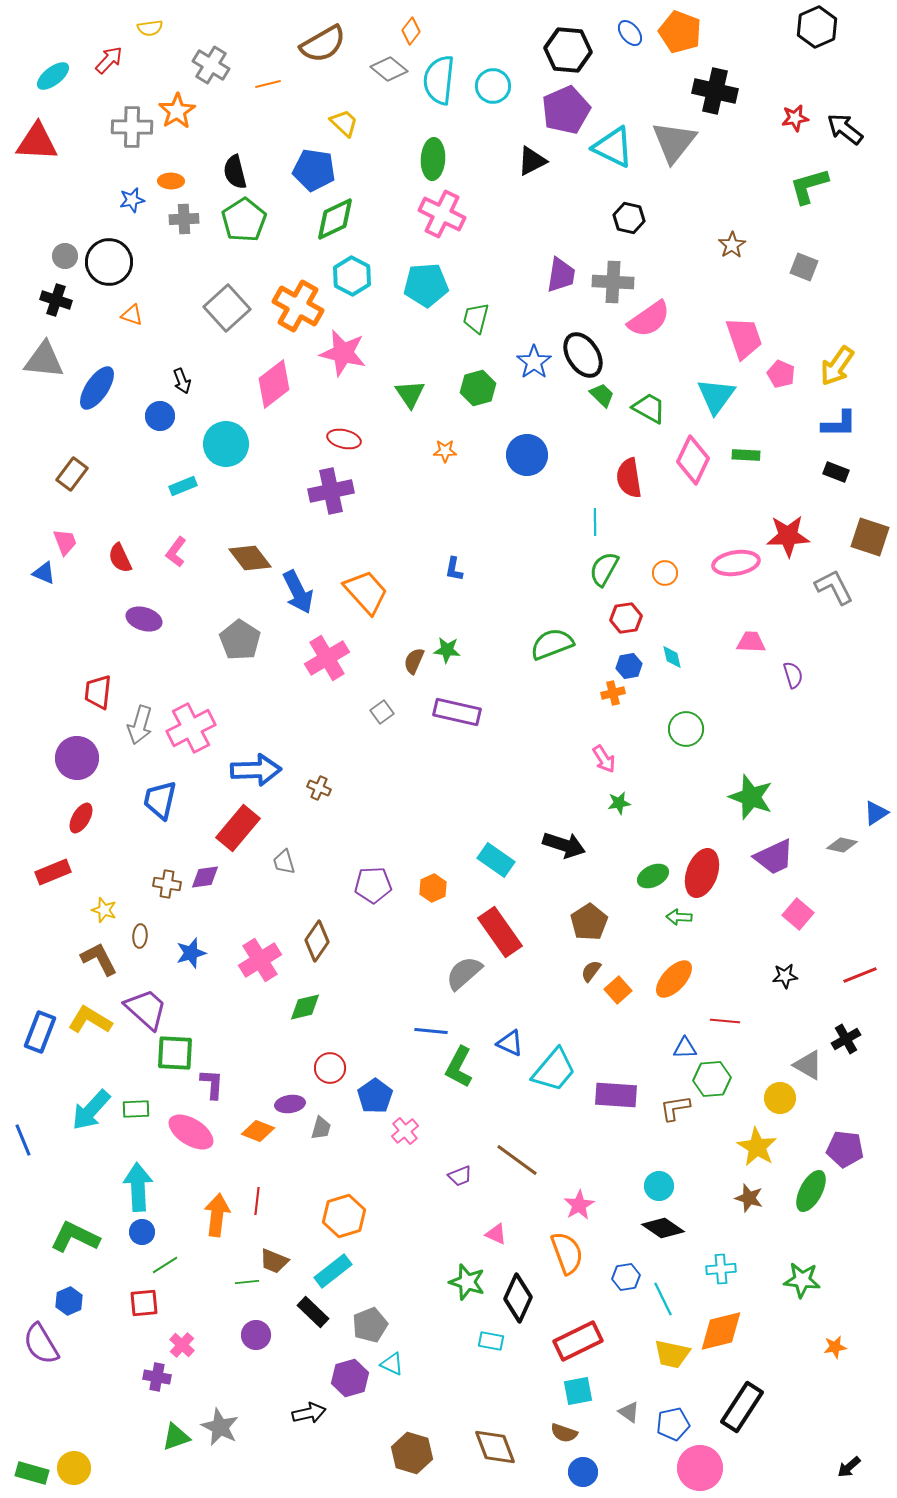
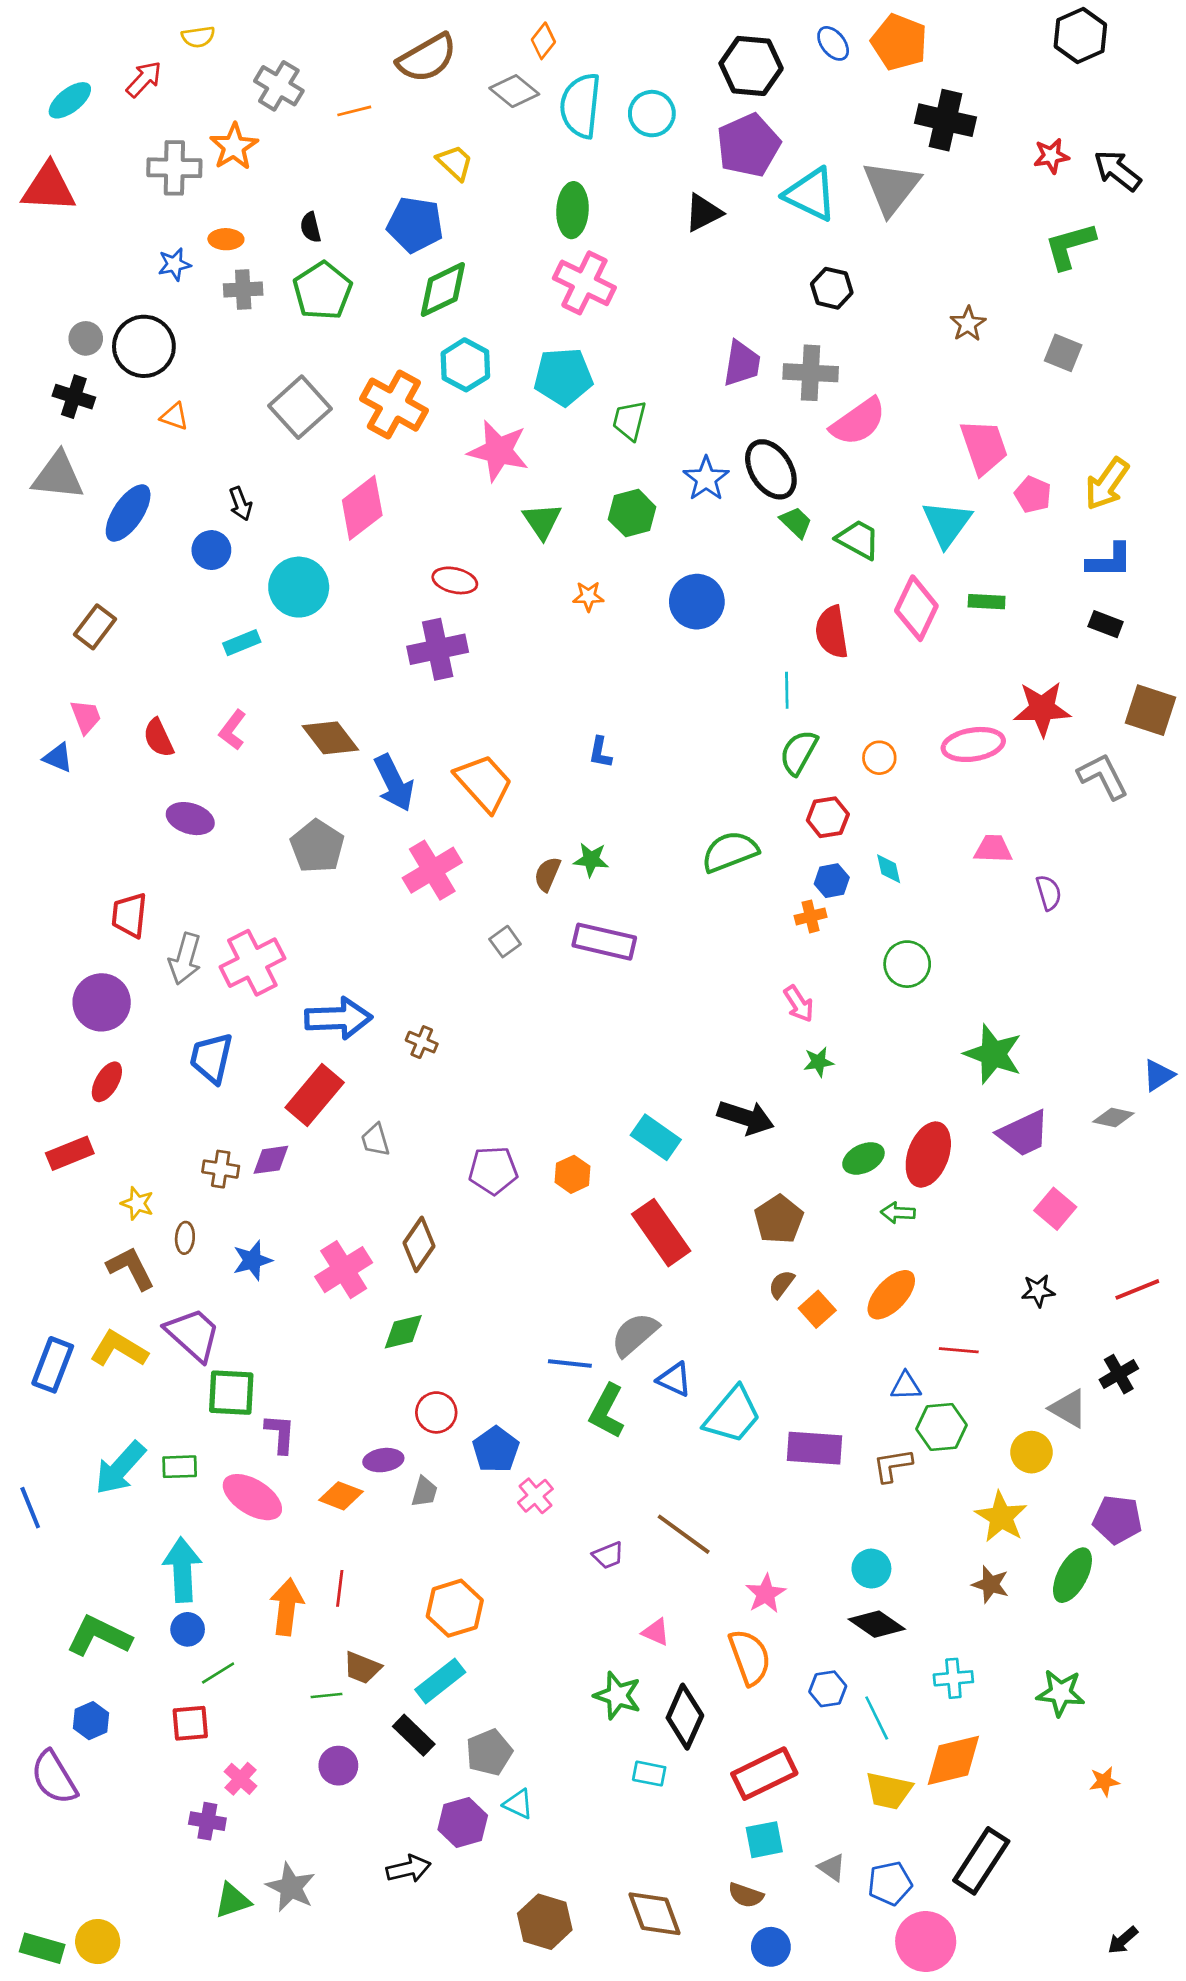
black semicircle: (235, 172) -> (311, 227), size x0.7
pink star: (343, 353) -> (498, 451), moved
gray semicircle: (464, 973) -> (635, 1334), moved

